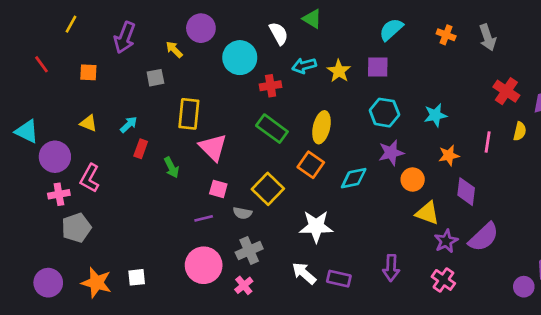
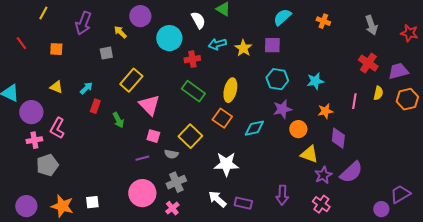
gray arrow: (488, 38) -> (371, 25), moved
yellow rectangle: (189, 114) -> (131, 80), turned 35

